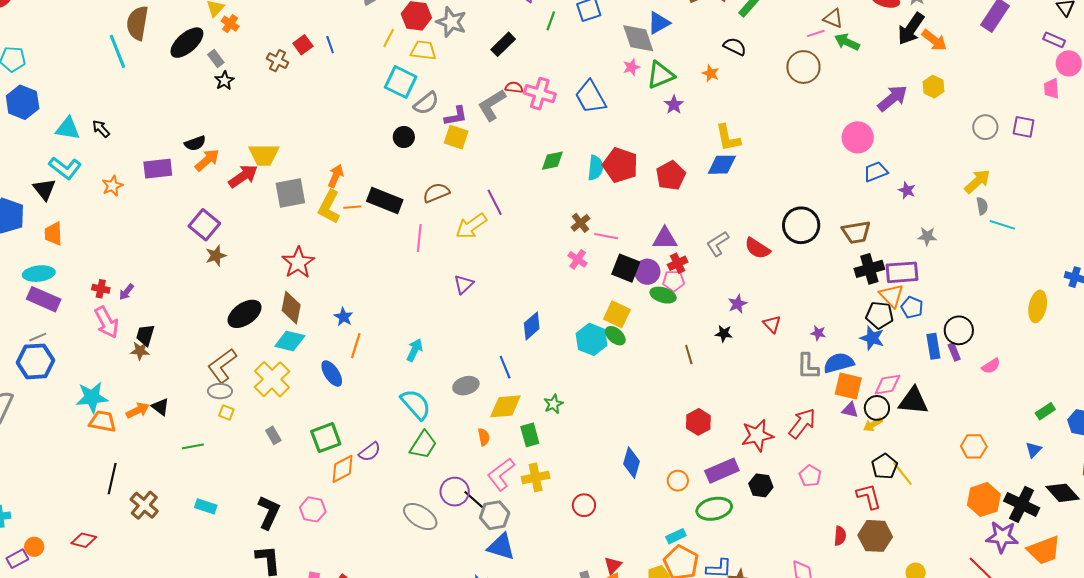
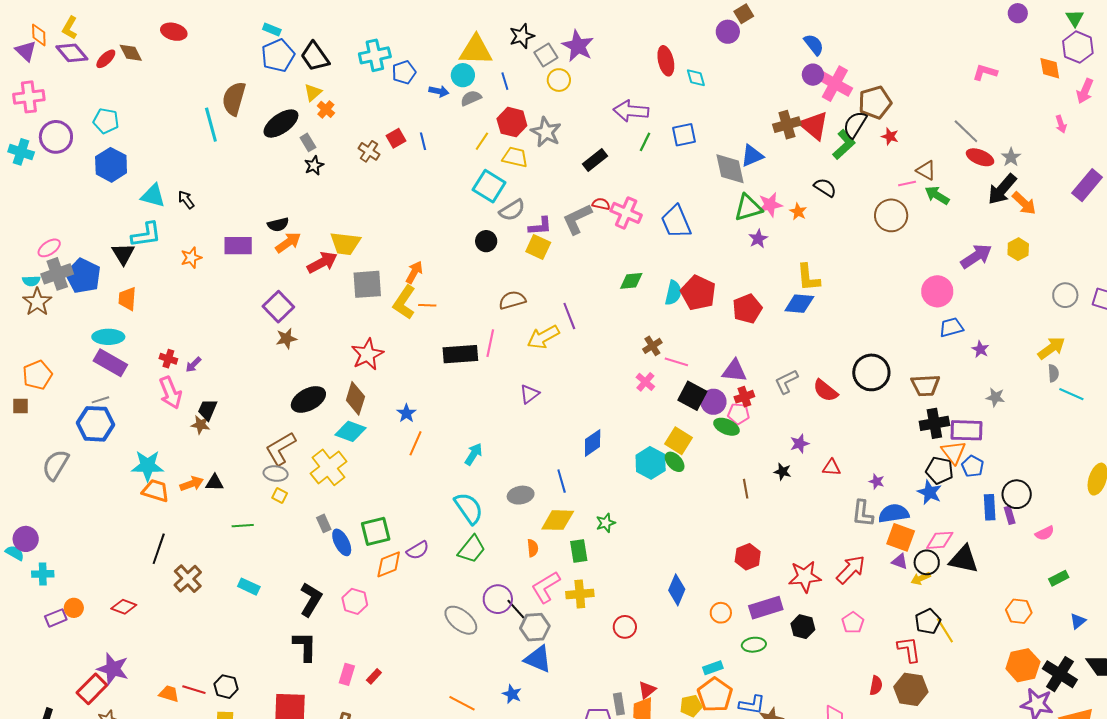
pink star: (631, 67) -> (770, 205), moved, size x1.4
cyan L-shape: (65, 168) -> (146, 235), turned -52
black rectangle: (385, 201) -> (460, 354), moved, turned -32
red triangle: (772, 324) -> (832, 468), turned -48
blue ellipse: (332, 374) -> (342, 542), moved
black triangle: (160, 407) -> (215, 483), turned -42
green rectangle: (1045, 411) -> (1059, 578), moved
green ellipse: (714, 509) -> (754, 645), size x0.7

